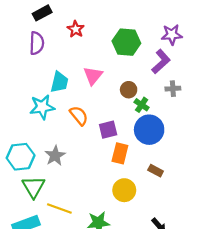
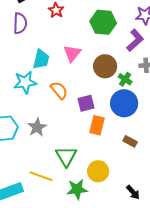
brown circle: (129, 90) -> (105, 66), size x1.5
green cross: (142, 105) -> (125, 79), moved
green triangle: (33, 187) -> (66, 156), moved
yellow circle: (124, 190) -> (98, 171), moved

